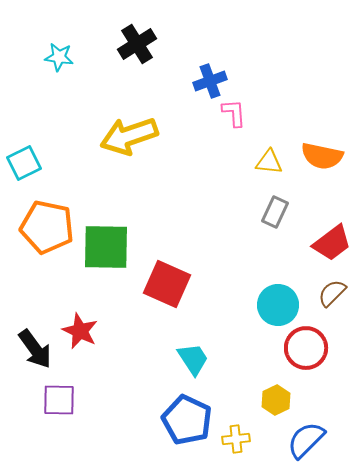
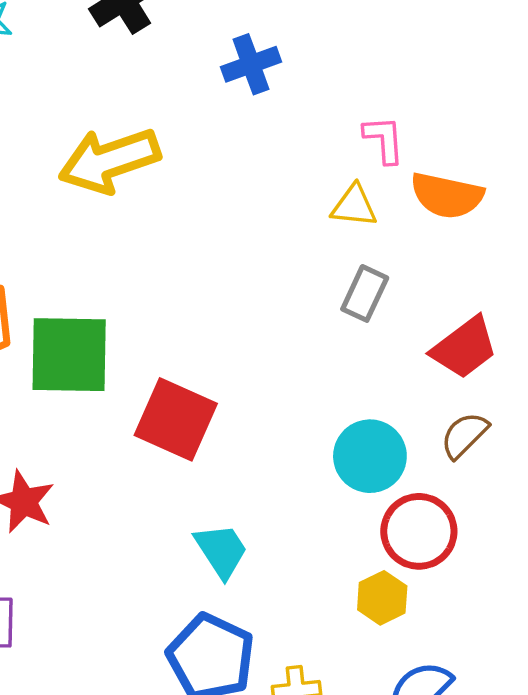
pink L-shape: (234, 113) -> (384, 140), moved
yellow hexagon: (276, 400) -> (382, 598), moved

